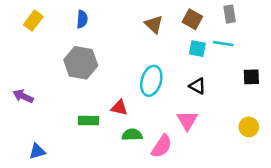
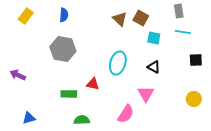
brown square: (192, 19) -> (141, 18), moved
cyan line: (223, 44) -> (183, 32), moved
green semicircle: (132, 135) -> (82, 120), moved

